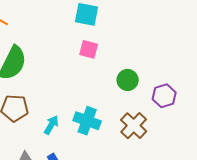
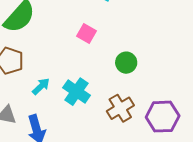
pink square: (89, 49) -> (87, 33), moved
purple hexagon: (164, 96) -> (163, 117), moved, size x1.4

